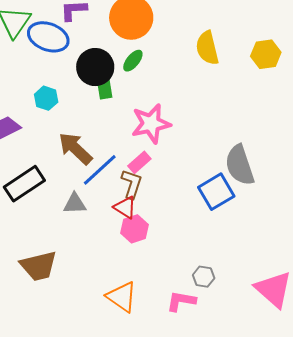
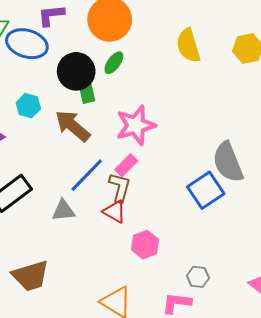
brown arrow: (75, 148) -> (73, 126), moved
pink hexagon: (134, 229) -> (145, 245), moved

